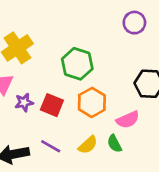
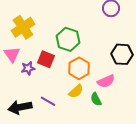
red square: (52, 105) -> (46, 59), moved
yellow semicircle: (88, 145) -> (76, 91), moved

